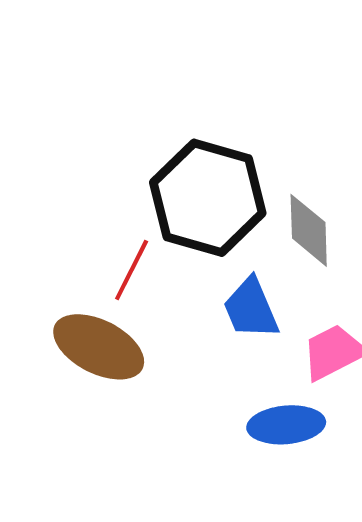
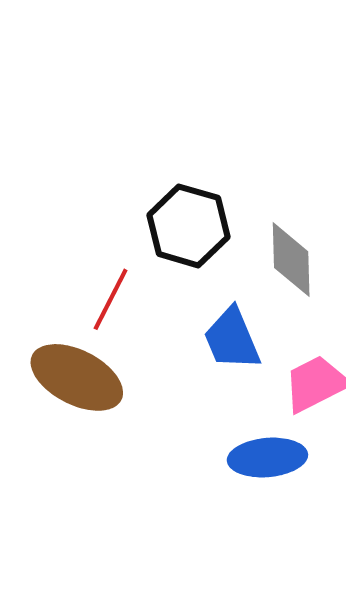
black hexagon: (208, 198) -> (188, 226), size x0.7

